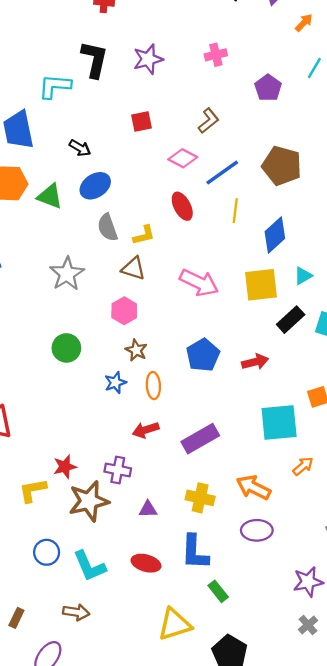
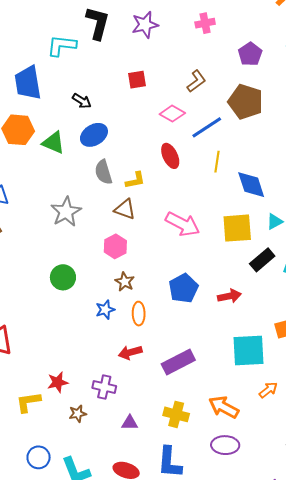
brown pentagon: (282, 166) -> (246, 102), moved
blue diamond: (275, 235) -> (251, 185), turned -68
brown star: (89, 501) -> (78, 414), size x0.5

